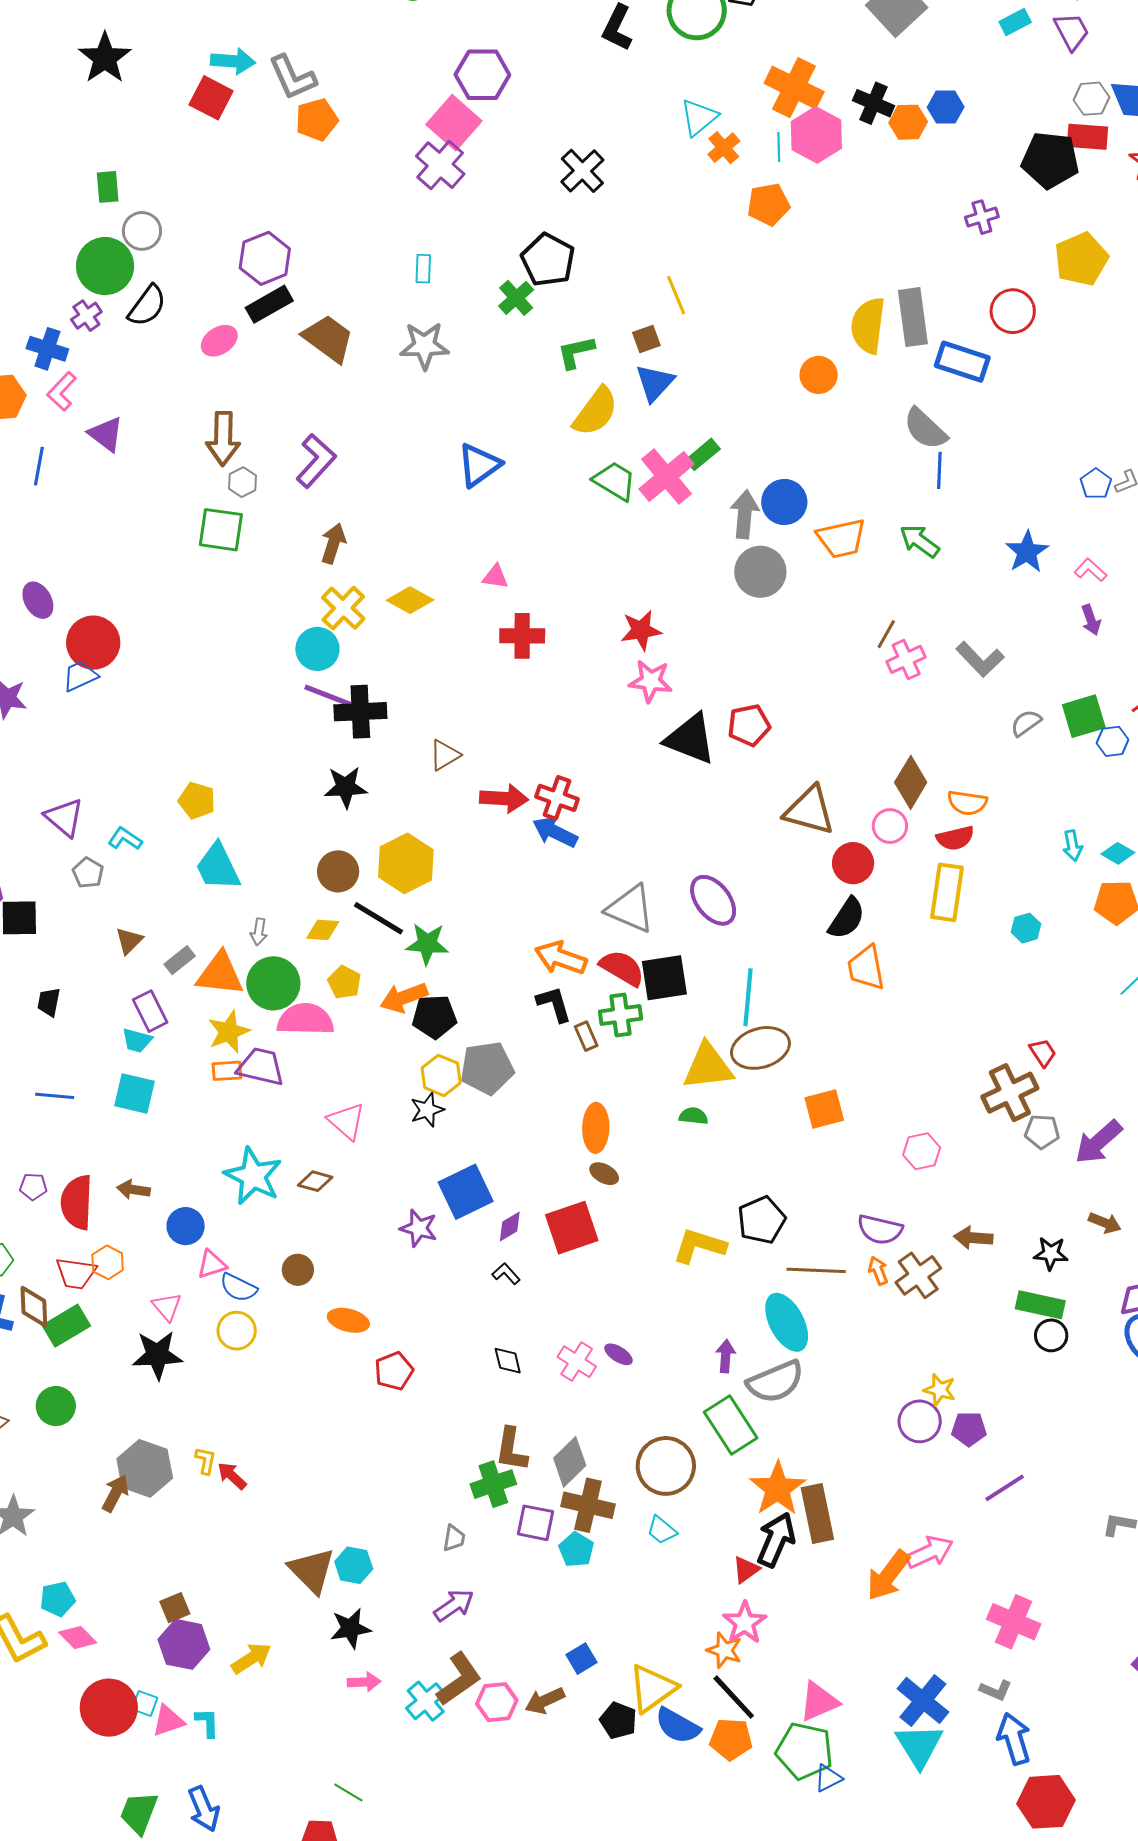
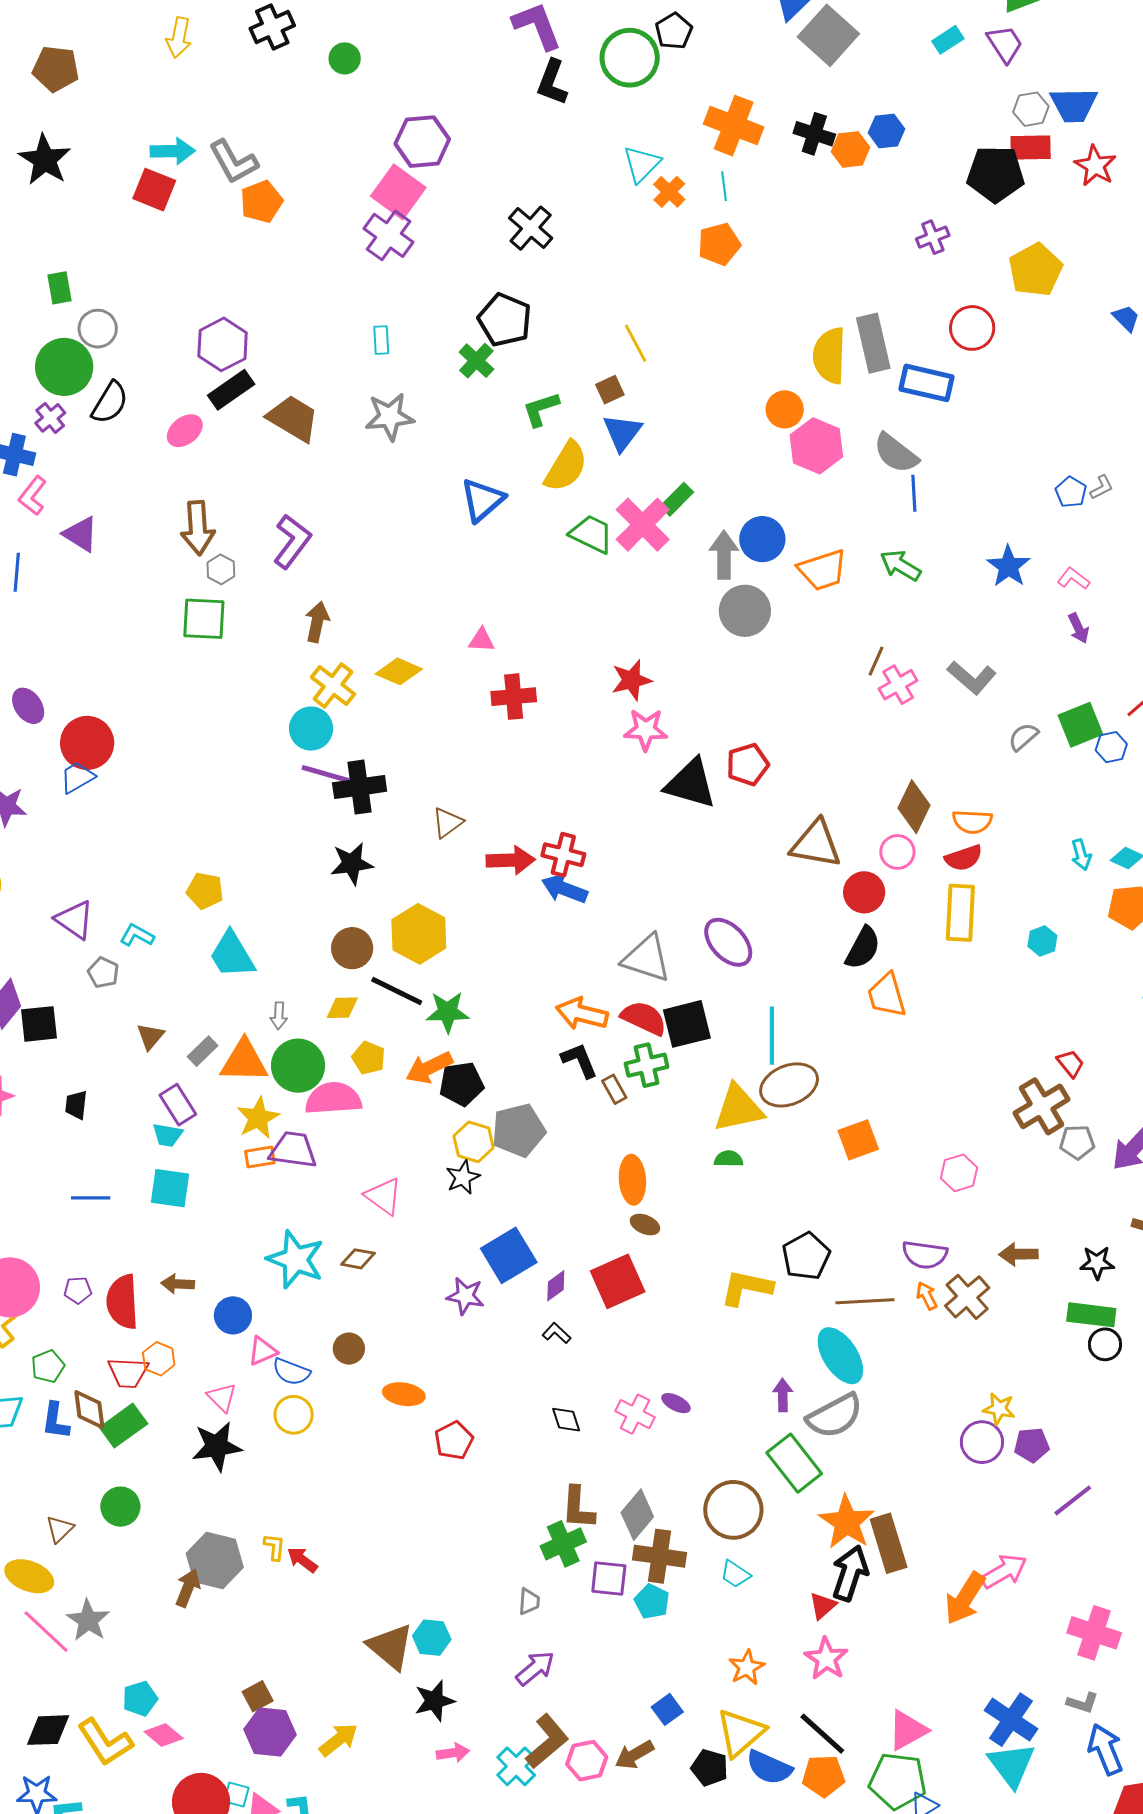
pink hexagon: (816, 135) -> (816, 446), moved
blue triangle: (479, 465) -> (482, 500), moved
orange star: (724, 1650) -> (747, 1667), moved, turned 30

